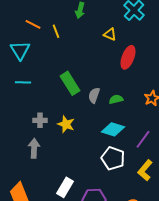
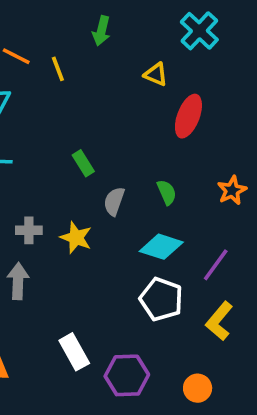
green rectangle: (70, 83) -> (83, 163), size x0.6
gray semicircle: (94, 95) -> (114, 201), moved
green semicircle: (116, 99) -> (167, 192), turned 80
white rectangle: (65, 187) -> (74, 352), turned -60

